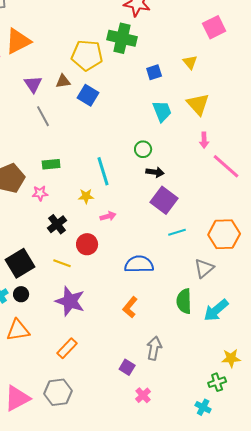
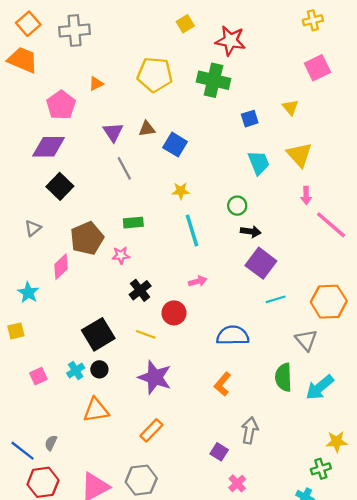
orange triangle: (18, 41) -> (96, 84), size x0.5
yellow pentagon: (87, 55) -> (155, 75), moved
yellow star: (86, 196) -> (181, 191), moved
gray triangle: (204, 268) -> (306, 340), turned -30

